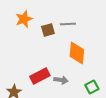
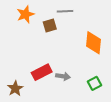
gray line: (68, 24) -> (65, 11), moved
orange diamond: (77, 53) -> (93, 43), moved

